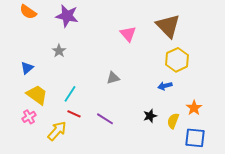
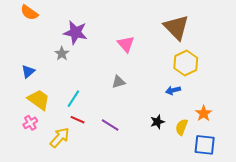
purple star: (67, 16) -> (75, 33), moved
pink triangle: (128, 34) -> (126, 44), moved

